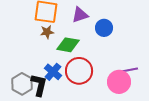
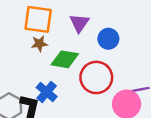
purple triangle: (80, 15) -> (79, 23), turned -36
red circle: (79, 71) -> (96, 77), moved

